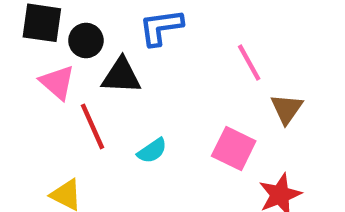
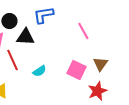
brown triangle: (287, 109) -> (100, 64), moved

